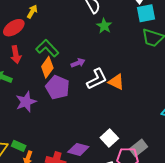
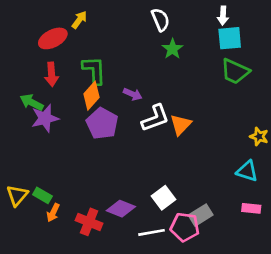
green L-shape: (47, 48) -> (94, 70), turned 35
purple arrow: (78, 63) -> (133, 94), turned 40
orange triangle: (116, 82) -> (181, 125), turned 42
purple star: (26, 102) -> (45, 118), moved

